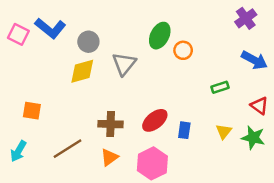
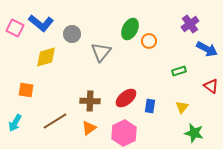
purple cross: (246, 18) -> (190, 24), moved
yellow diamond: (82, 71) -> (46, 57), moved
green star: (253, 138) -> (194, 133), moved

